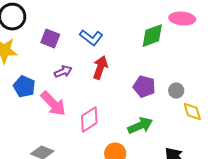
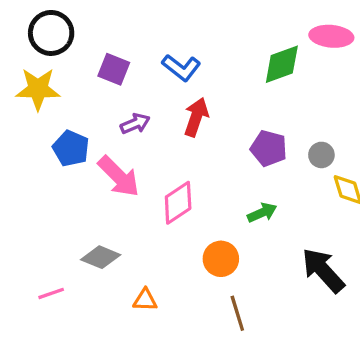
green arrow: (140, 126) -> (262, 213), size x0.7

